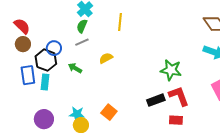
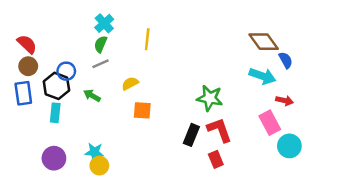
blue rectangle: (28, 75) -> (23, 93), moved
black rectangle: (156, 100) -> (191, 135), turned -48
orange square: (109, 112) -> (142, 110), moved, turned -35
red rectangle: (176, 120) -> (216, 159), turned 64

